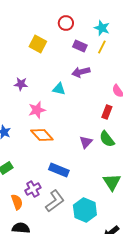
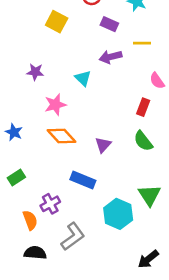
yellow line: (102, 47) -> (142, 43), moved, turned 64
cyan triangle: (59, 89) -> (83, 78), turned 32
purple triangle: (86, 142) -> (103, 145), moved
gray L-shape: (55, 201) -> (73, 236), moved
cyan hexagon: (85, 210) -> (118, 214), moved

